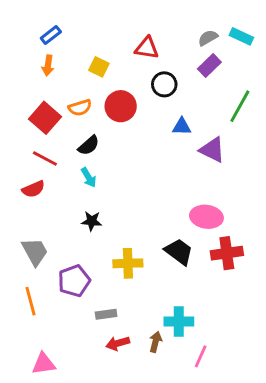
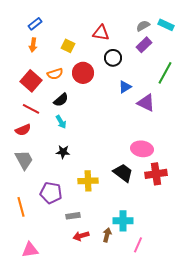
blue triangle: (182, 127) -> (125, 87), turned -32
gray trapezoid: (35, 252) -> (24, 160), moved
purple pentagon: (74, 281) -> (51, 193), turned 30

